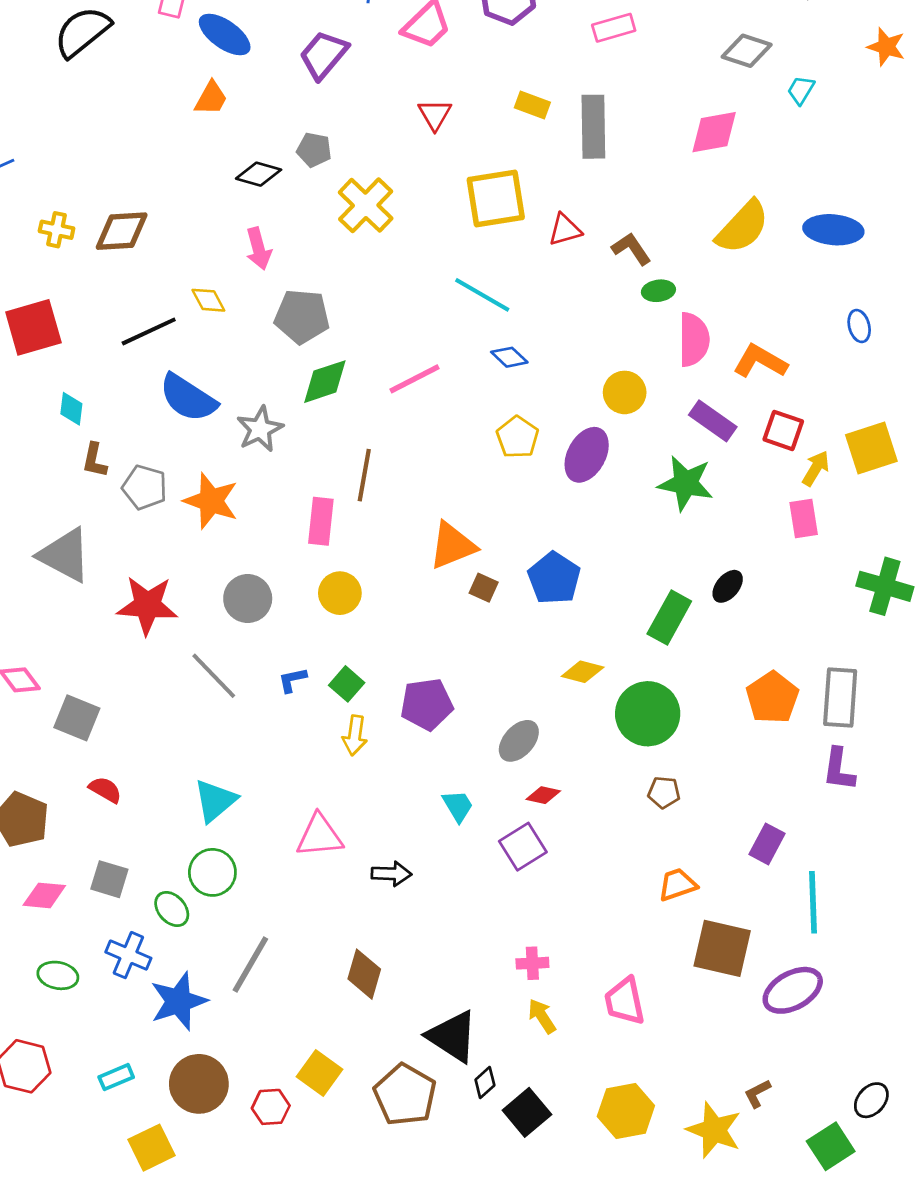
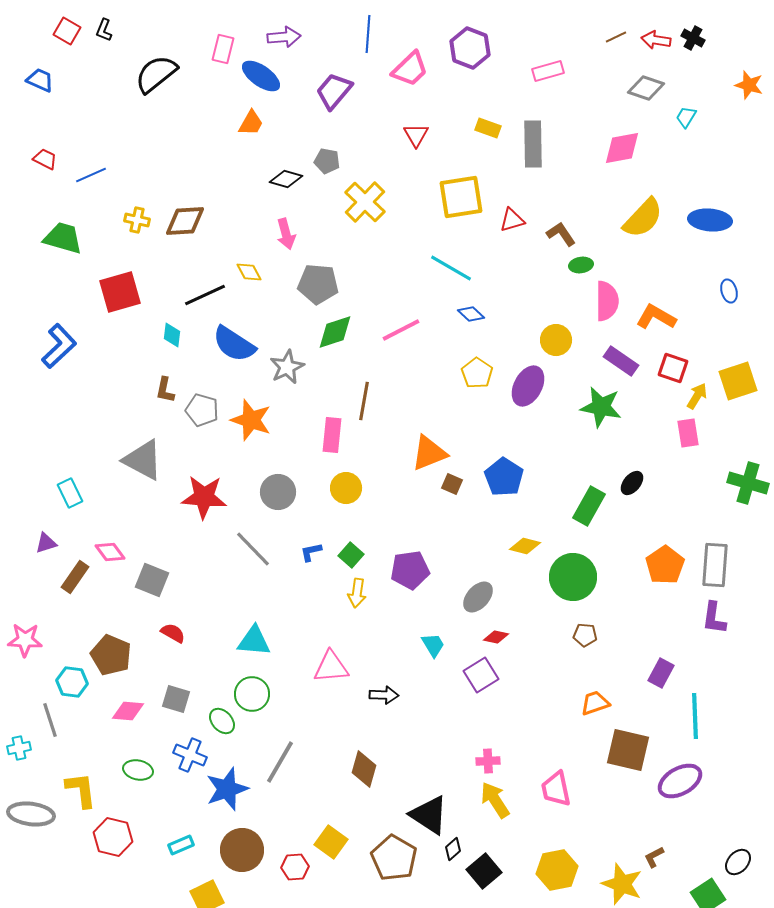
cyan diamond: (71, 409) -> (172, 335), moved
cyan triangle: (215, 801) -> (254, 641), turned 45
yellow arrow: (542, 1016) -> (495, 800), size x1.4

